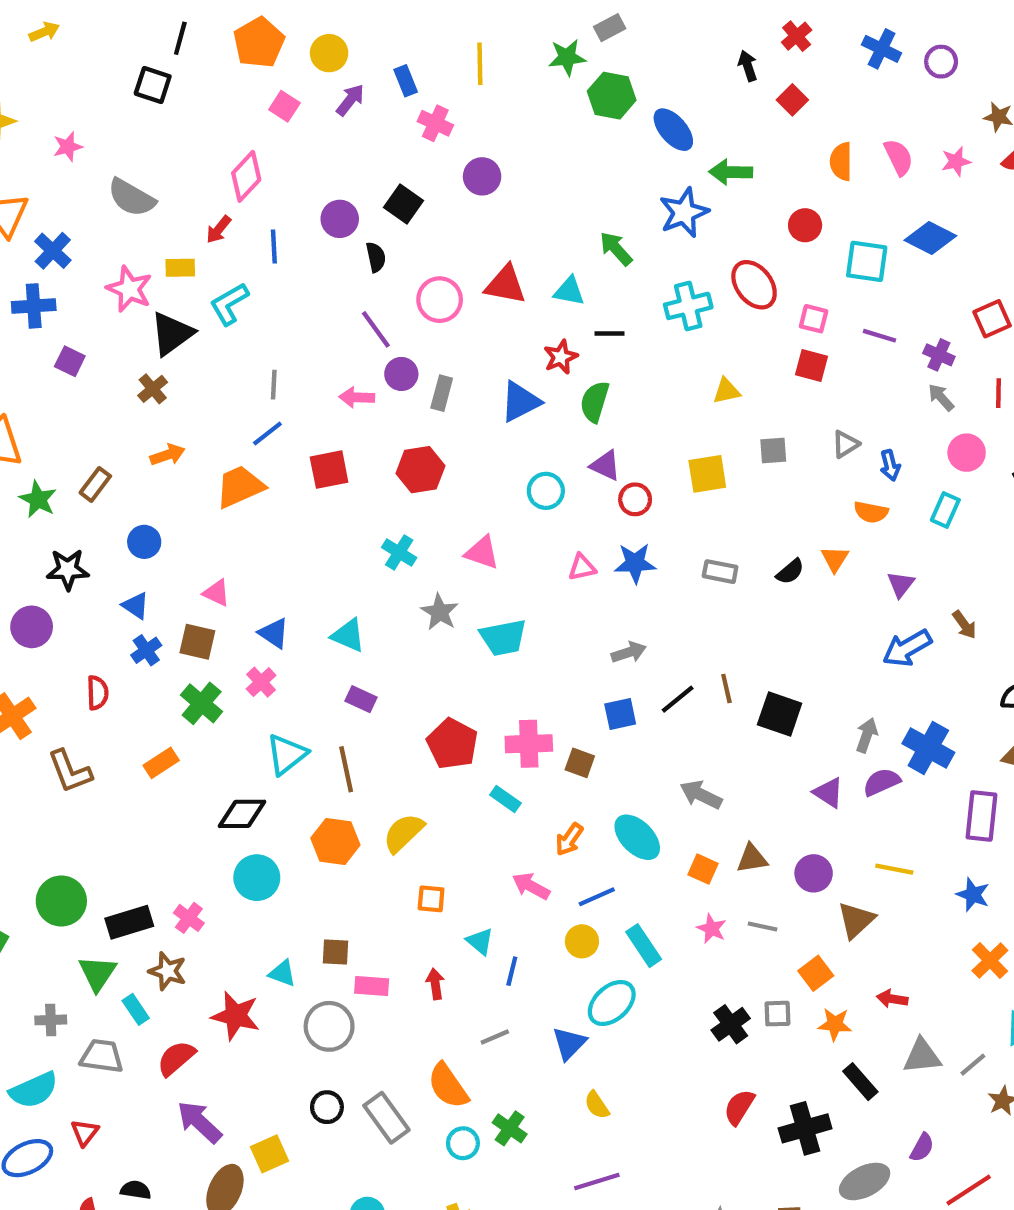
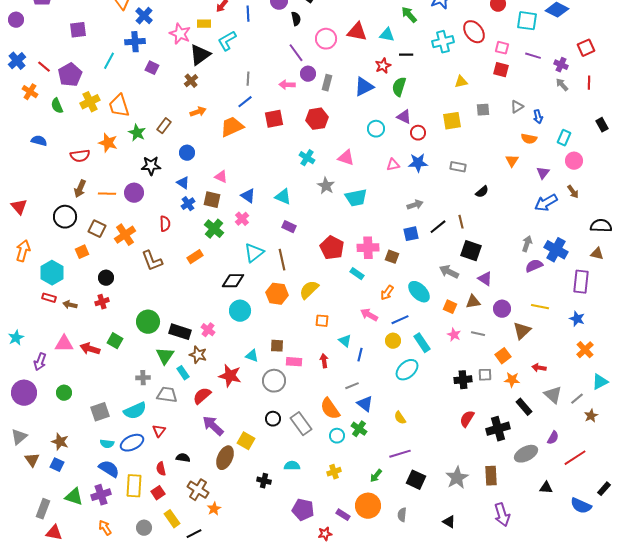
pink circle: (967, 453) -> (574, 161), moved
black semicircle: (790, 572) -> (482, 192), moved
black square: (780, 714) -> (471, 251), moved
purple triangle: (828, 793) -> (485, 279), moved
black rectangle: (129, 922) -> (180, 332), turned 35
black cross: (731, 1024) -> (463, 380), turned 30
blue triangle: (569, 1043) -> (365, 404), moved, turned -36
gray triangle: (922, 1056) -> (553, 395), turned 48
yellow square: (270, 1154) -> (246, 441), turned -36

